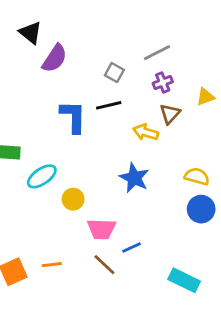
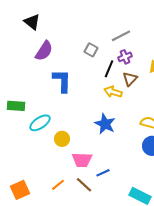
purple semicircle: (55, 58) -> (44, 51), moved
black line: (109, 105) -> (109, 69), moved, turned -54
orange line: (52, 265) -> (58, 185), moved, turned -32

